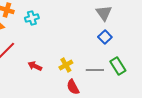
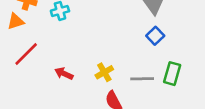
green rectangle: (118, 66) -> (172, 74), turned 48

